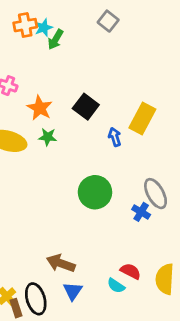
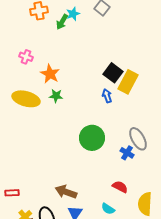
cyan star: (44, 28) -> (73, 14), moved
black square: (86, 107) -> (113, 73), moved
red semicircle: (131, 271) -> (120, 187), moved

